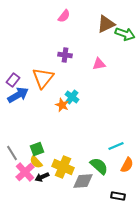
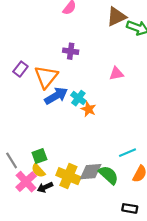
pink triangle: (99, 64) -> (116, 74), moved
purple rectangle: (13, 80) -> (20, 69), moved
blue arrow: (18, 95) -> (56, 96), moved
orange star: (62, 105) -> (88, 109), moved
gray diamond: (83, 181) -> (91, 172), moved

